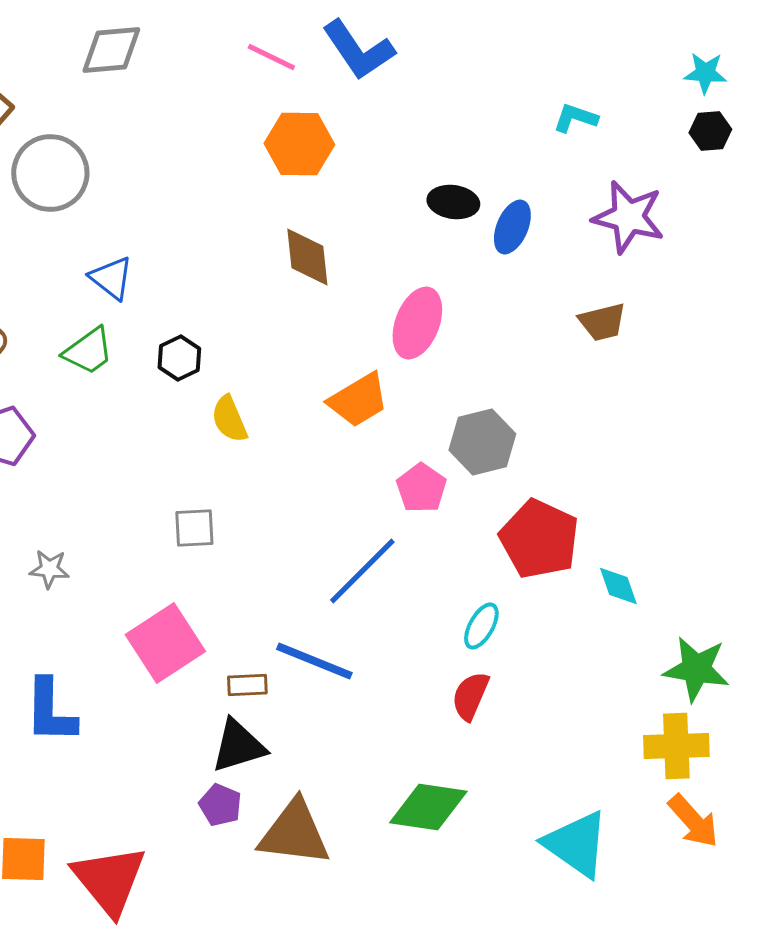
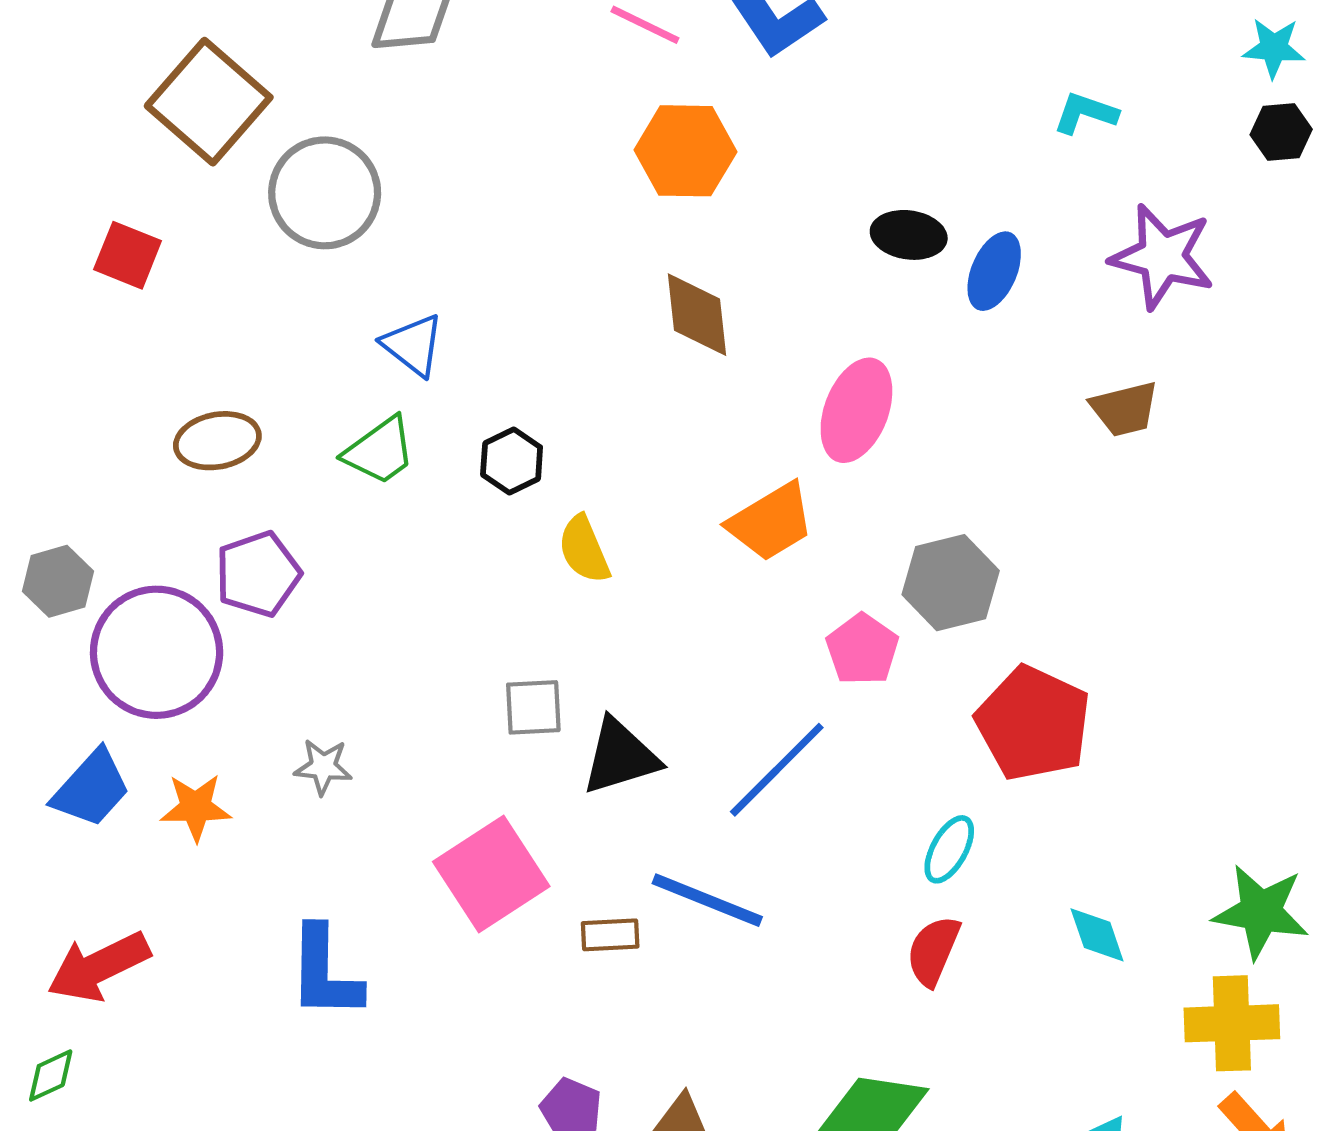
cyan diamond: (618, 586) -> (1097, 935), moved
black triangle: (238, 746) -> (620, 757), moved

